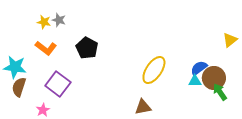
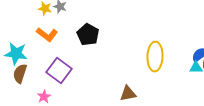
yellow ellipse: (154, 70) -> (155, 57), turned -32
brown triangle: (143, 107) -> (128, 94), moved

